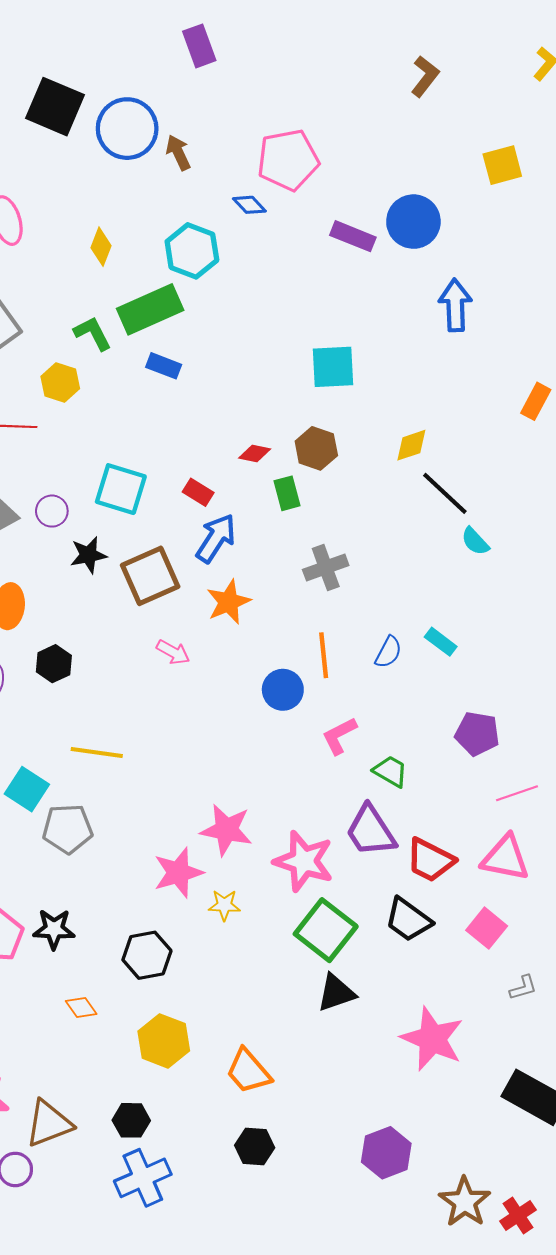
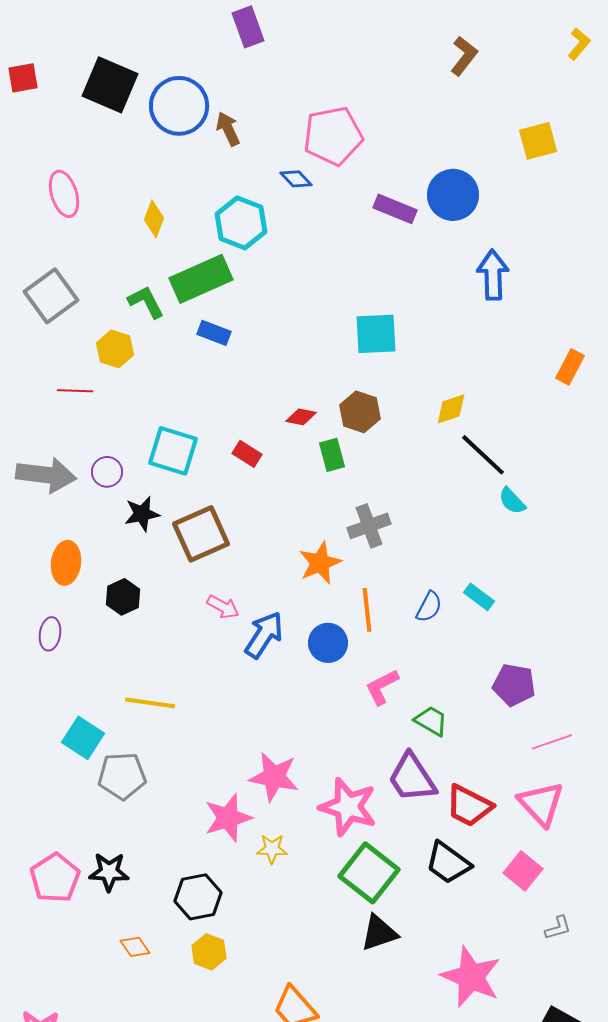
blue arrow: (216, 538) -> (264, 635), moved
orange star: (228, 602) -> (320, 563), moved
black hexagon: (54, 664) -> (123, 597), moved
pink triangle: (505, 858) -> (541, 804), turned 36
yellow hexagon: (164, 1041) -> (209, 952), moved, size x0.7

